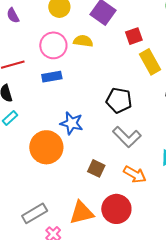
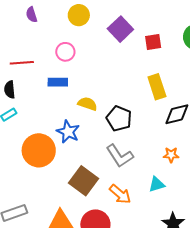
red square: (134, 36) -> (153, 42), moved
yellow semicircle: (83, 41) -> (87, 104), moved
pink circle: (53, 45) -> (65, 52), size x0.7
brown square: (96, 168) -> (83, 181), size x1.6

